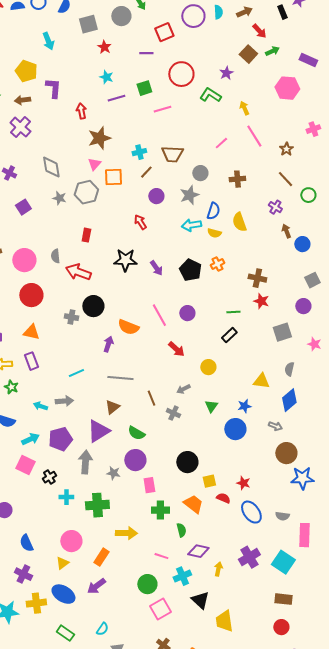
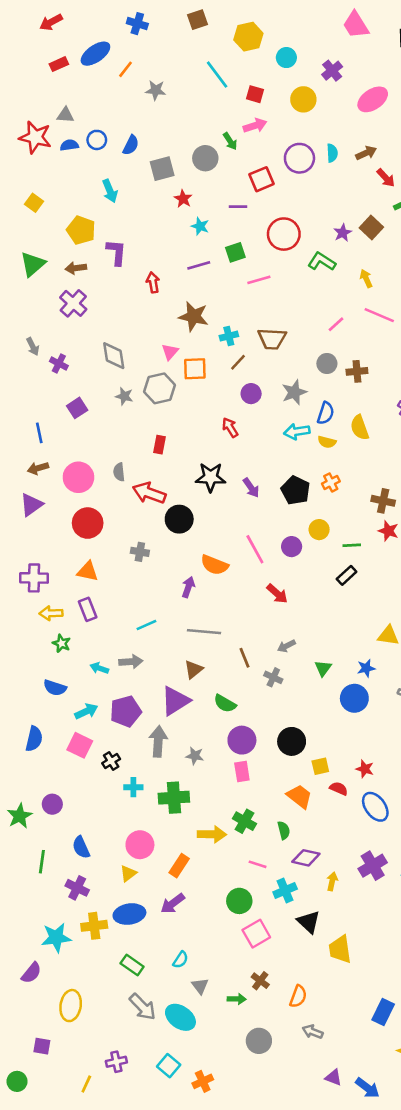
brown square: (248, 54) -> (371, 228), moved
cyan star: (106, 77) -> (200, 226), moved
pink line: (254, 136) -> (379, 315), turned -35
brown star: (99, 138) -> (194, 316), moved, turned 30
gray circle: (200, 173) -> (327, 364), moved
black circle: (93, 306) -> (179, 519), moved
yellow circle: (208, 367) -> (319, 530), moved
purple circle: (135, 460) -> (242, 740), moved
green cross: (160, 510) -> (245, 821), moved, turned 30
blue ellipse: (63, 594) -> (129, 914), turned -40

